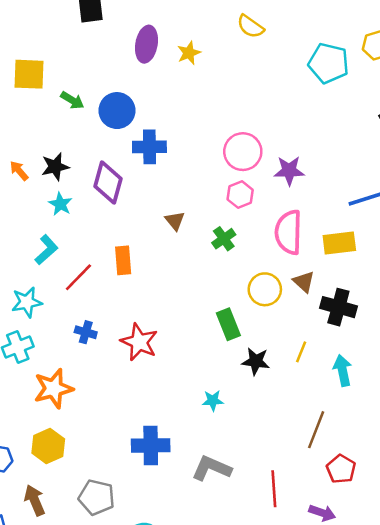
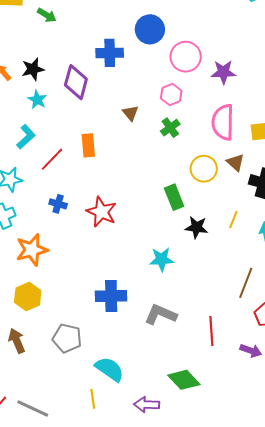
blue circle: (117, 111) -> (150, 29), moved
pink hexagon: (240, 195) -> (171, 95), moved
cyan star: (213, 401) -> (162, 259), size x1.4

